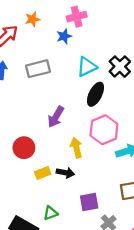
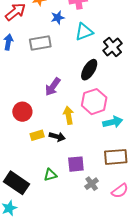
blue star: (64, 36) -> (58, 18), moved
cyan triangle: (87, 67) -> (84, 32), moved
green triangle: (51, 213) -> (50, 175), moved

